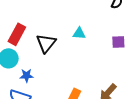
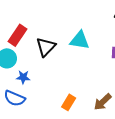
cyan triangle: (79, 33) -> (80, 40), size x1.5

